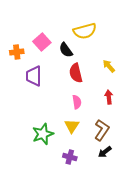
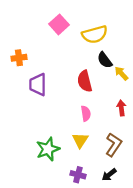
pink square: (42, 42) -> (59, 24), moved
black semicircle: (66, 50) -> (105, 60), moved
black arrow: (105, 152) -> (109, 175), moved

